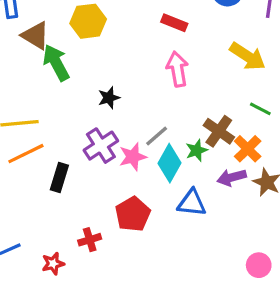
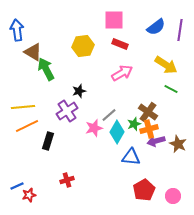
yellow hexagon: (88, 21) -> (83, 46), moved
pink arrow: (177, 69) -> (122, 73), turned 70
green line: (260, 109) -> (171, 89), moved
purple cross: (101, 146) -> (67, 111), moved
orange cross: (248, 149) -> (149, 129), moved, turned 30
red pentagon: (133, 214) -> (144, 190), moved
red star: (53, 264) -> (29, 195), moved

